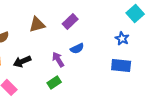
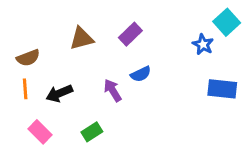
blue star: (122, 38) -> (203, 44), moved
blue rectangle: (121, 65) -> (222, 89), moved
green rectangle: (54, 82) -> (92, 132), moved

